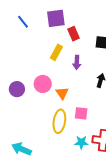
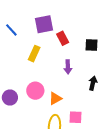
yellow rectangle: (56, 52) -> (34, 54), moved
orange triangle: (62, 93) -> (55, 98), turned 40

